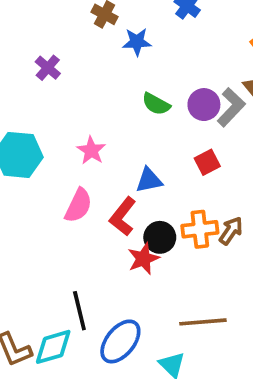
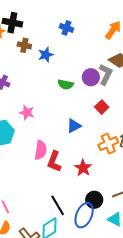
pink star: (91, 150) -> (27, 113), moved
red L-shape: (123, 216) -> (54, 161), moved
black circle: (160, 237) -> (94, 200), moved

